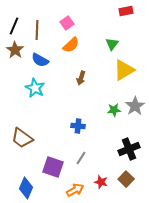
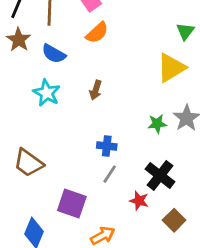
green triangle: (112, 44) -> (185, 31), moved
brown arrow: (81, 78) -> (96, 90), moved
black cross: (129, 149) -> (160, 175), moved, turned -30
gray line: (81, 158) -> (110, 174), moved
red star: (101, 182) -> (139, 201), moved

